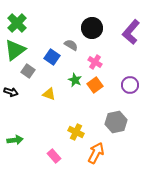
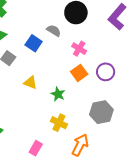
green star: (75, 80) -> (58, 94), moved
purple circle: (130, 85) -> (106, 72), moved
pink rectangle: (54, 156) -> (36, 148), turned 72

